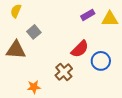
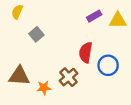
red semicircle: (80, 49) -> (86, 52), turned 144
brown triangle: (16, 50) -> (19, 76), moved
orange star: (34, 87) -> (44, 88), moved

